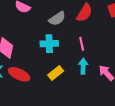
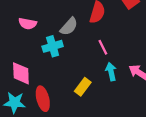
cyan cross: (49, 44) -> (53, 46), moved
red ellipse: (19, 74) -> (43, 99), turned 65

